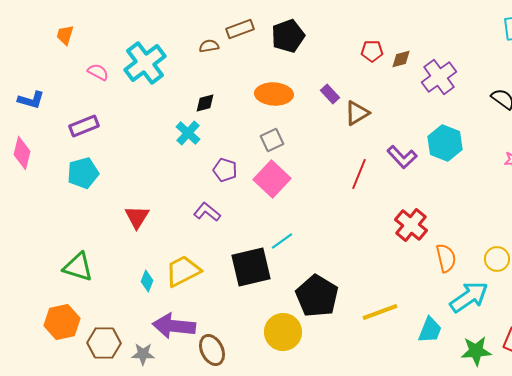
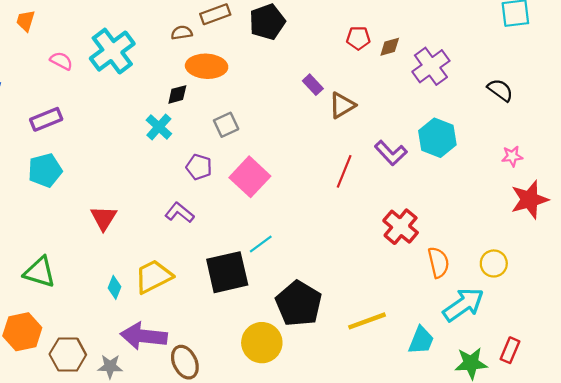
orange ellipse: (274, 94) -> (207, 66), moved
gray square: (272, 140) -> (226, 125), moved

